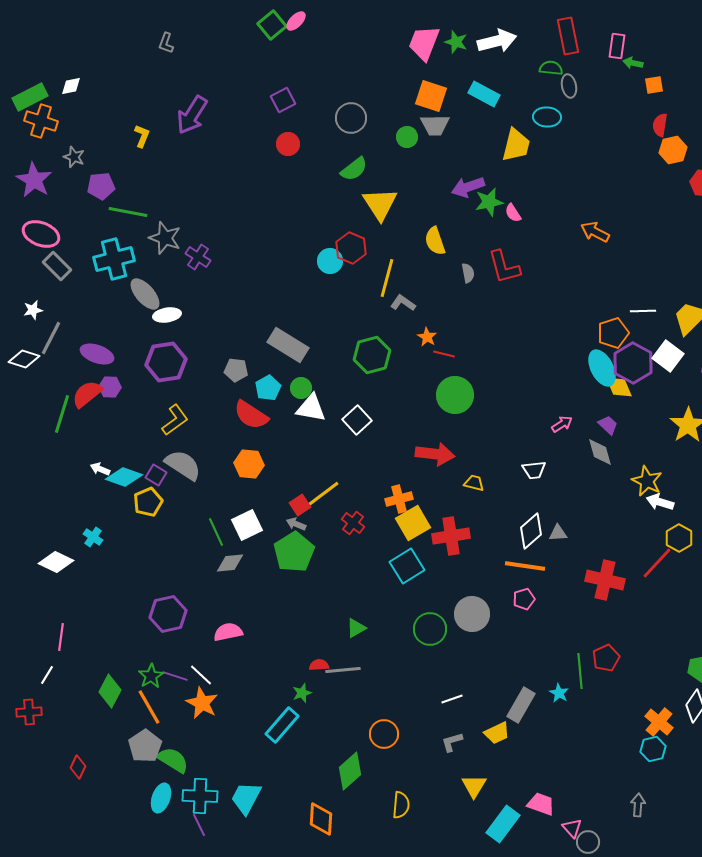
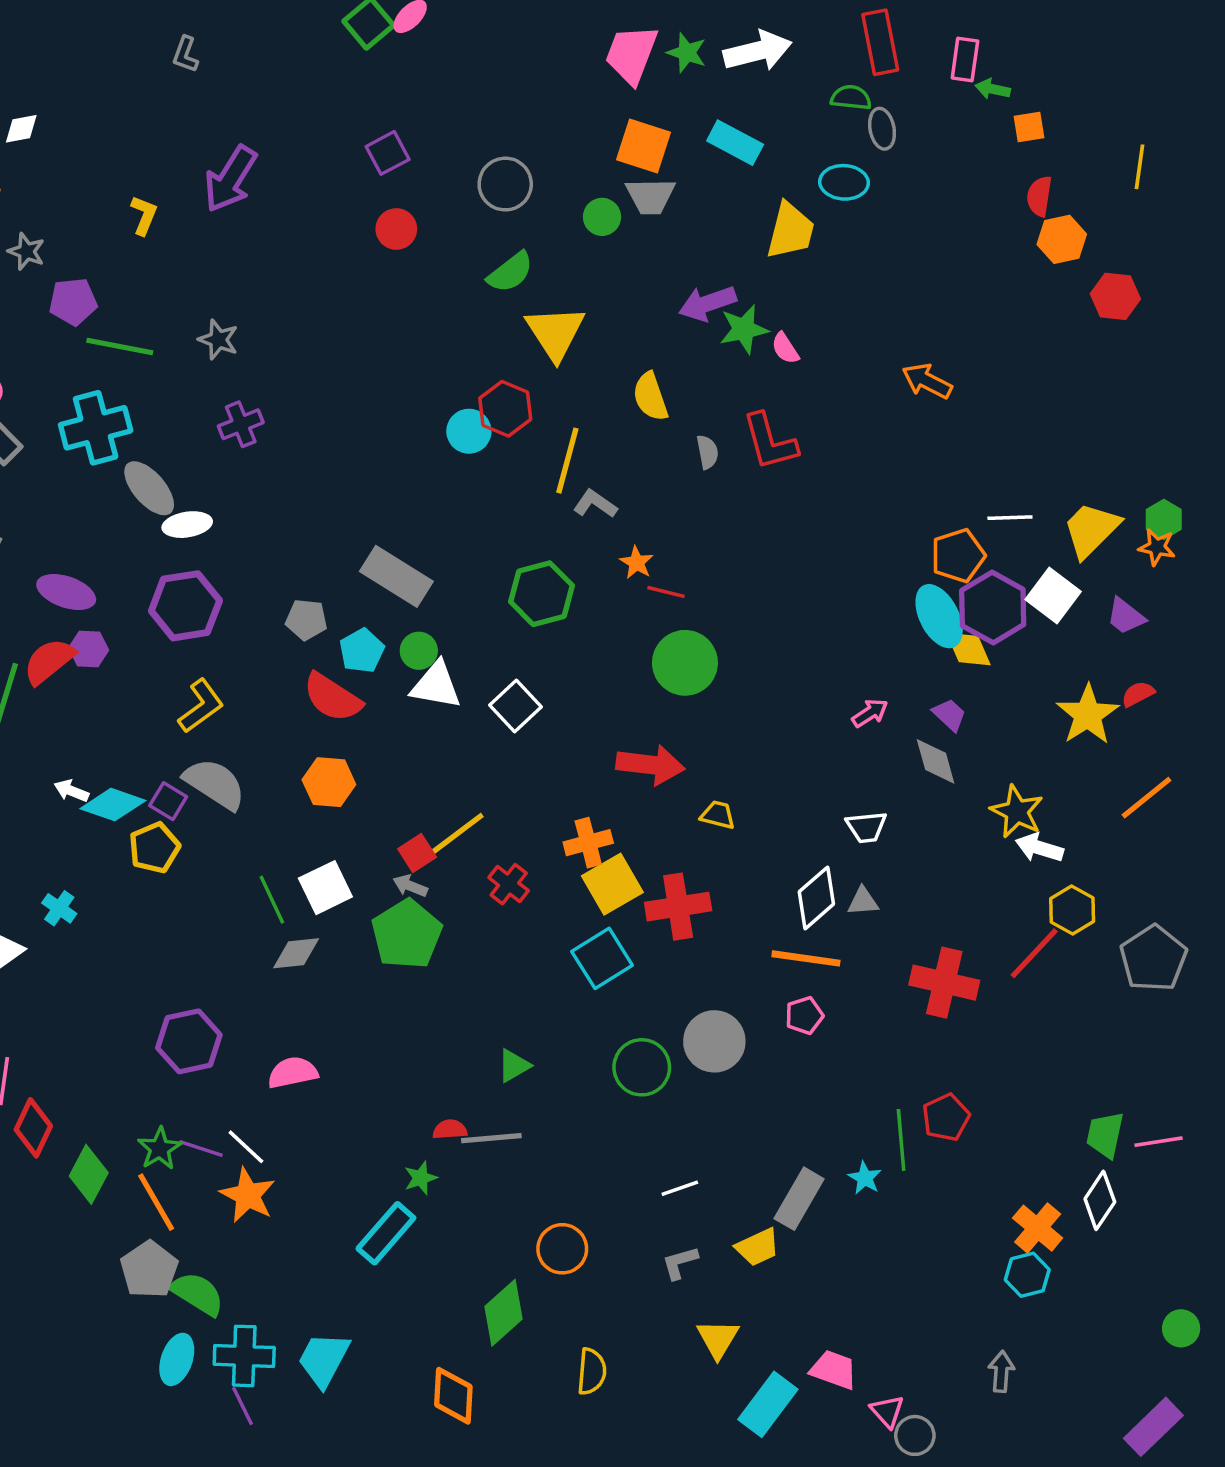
gray star: (165, 238) -> (218, 340), moved, size x0.7
purple cross: (198, 257) -> (241, 424), turned 35
white trapezoid: (534, 470) -> (866, 827), moved
red diamond: (78, 767) -> (33, 1128), moved, size x1.4

